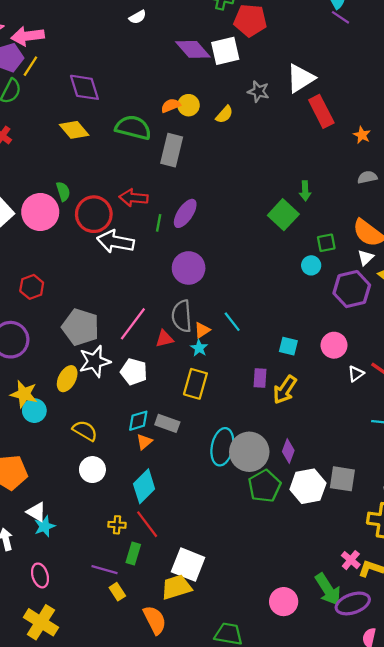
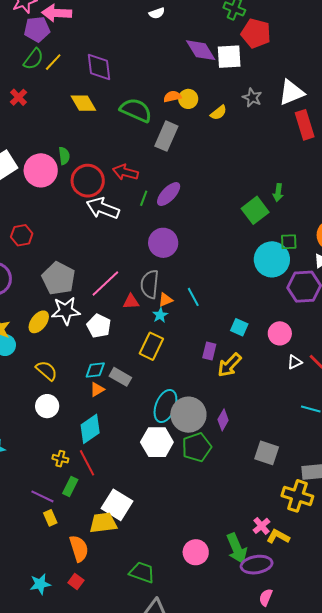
yellow line: (30, 66) -> (53, 62), moved
cyan circle: (311, 265) -> (272, 259), size x2.0
white hexagon: (308, 486) -> (157, 442), moved

